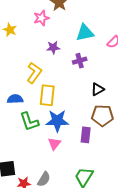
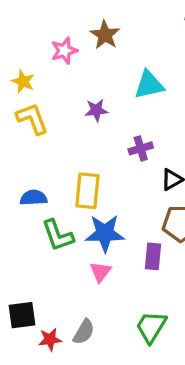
pink star: (41, 18) -> (64, 51), moved
purple cross: (80, 61) -> (141, 148), moved
yellow L-shape: (34, 73) -> (32, 119), moved, turned -55

